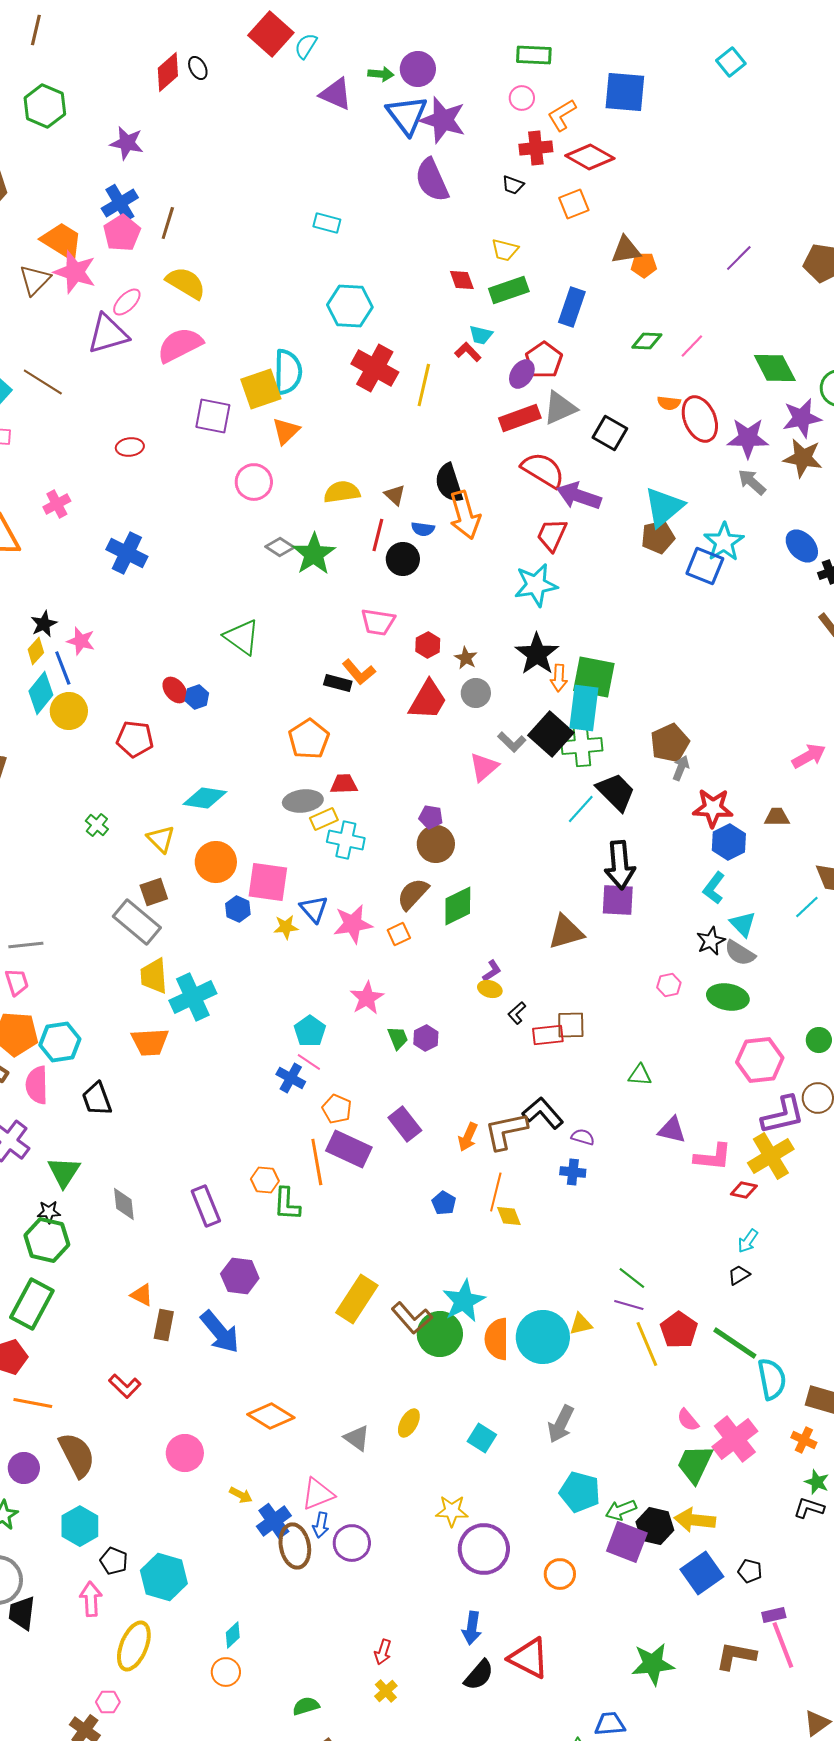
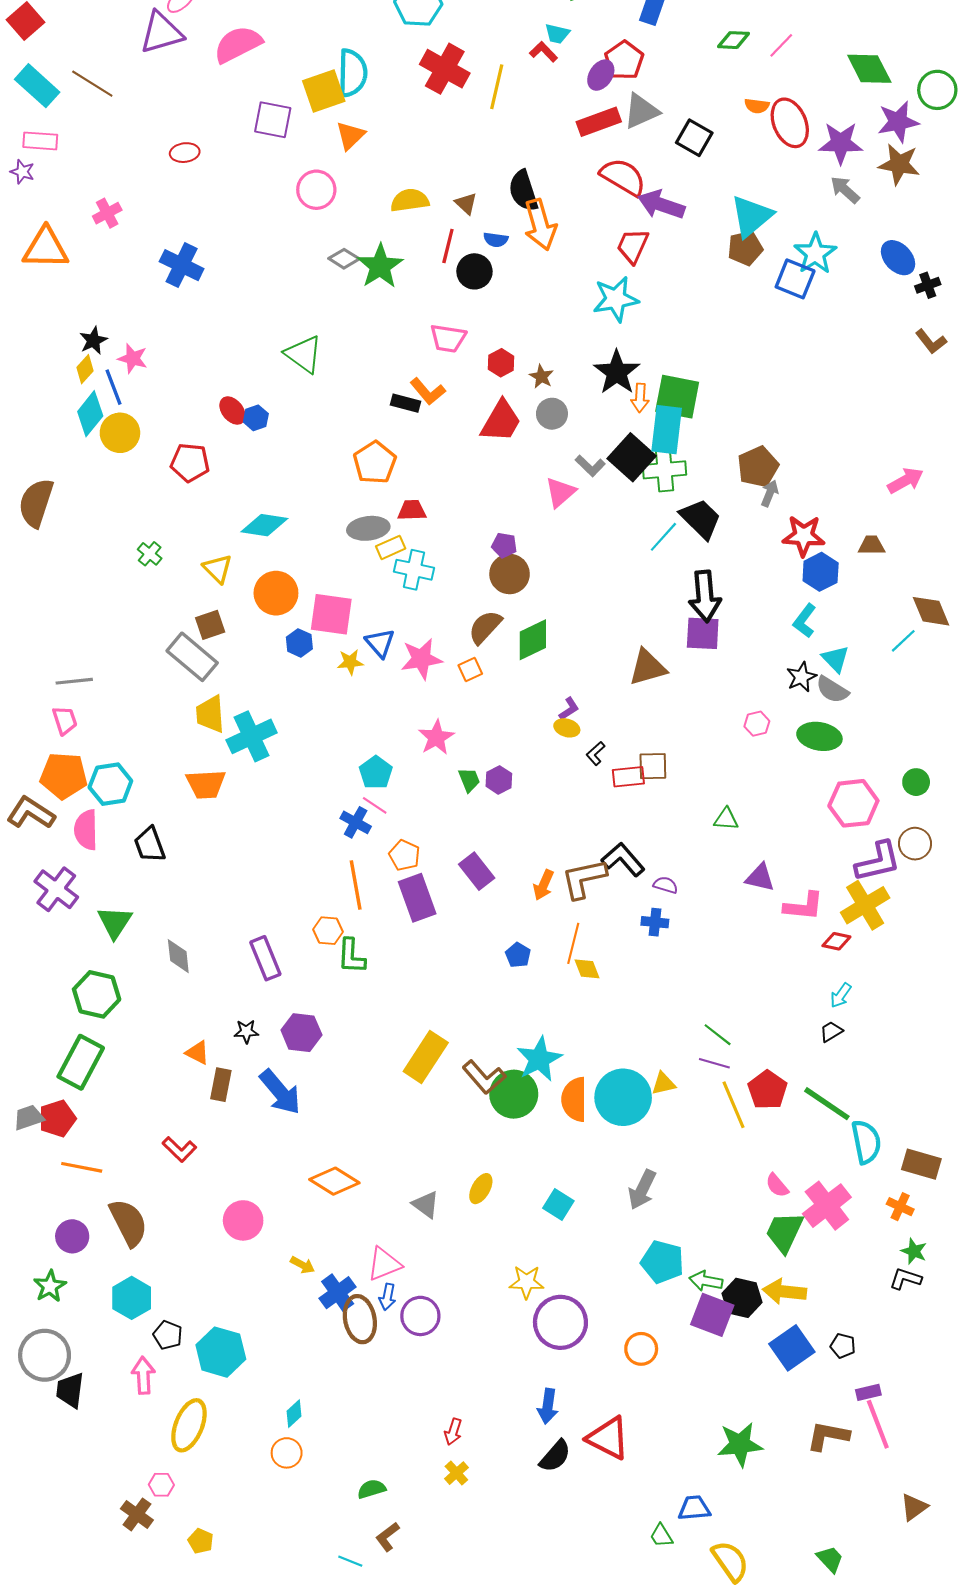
purple rectangle: (349, 1149) -> (417, 898), turned 45
orange line: (317, 1162) -> (356, 885), moved
black star: (49, 1212) -> (246, 1031), moved
green arrow: (621, 1510) -> (706, 1281), turned 32

